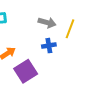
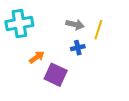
purple square: (26, 71) -> (56, 75), turned -30

